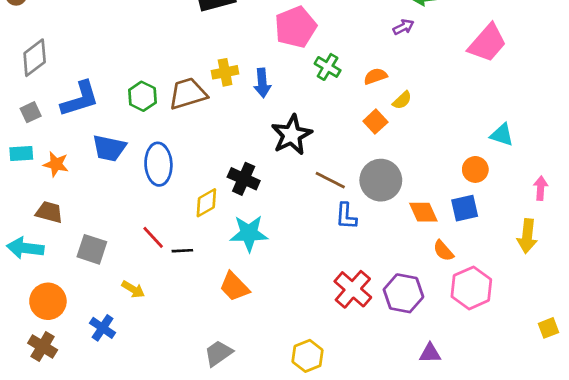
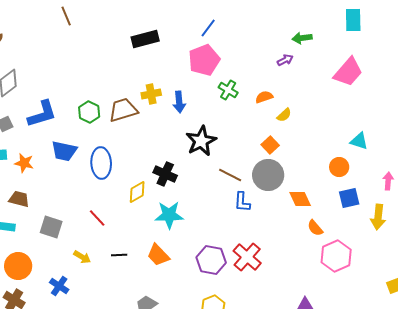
orange square: (375, 122) -> (270, 145), moved
blue square: (465, 208) -> (349, 198), moved
black line: (182, 251) -> (119, 255), moved
purple hexagon: (403, 293) -> (211, 260), moved

